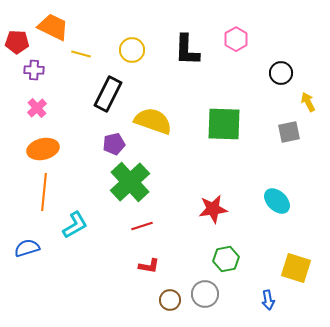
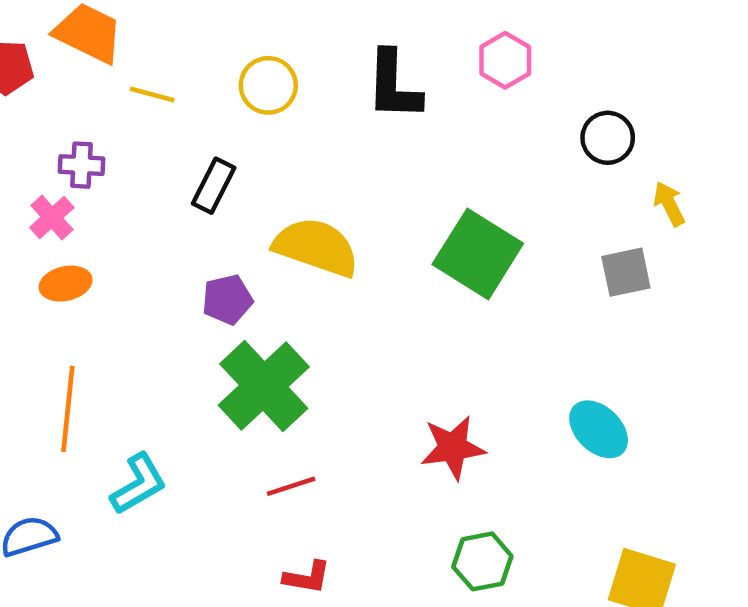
purple cross: (34, 70) -> (82, 165), moved
black rectangle: (108, 94) -> (214, 186), size x0.7
green square: (224, 124) -> (478, 254), turned 30
orange ellipse: (43, 149) -> (66, 284), moved, size x0.7

